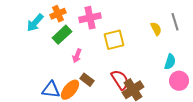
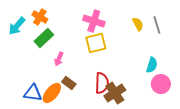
orange cross: (58, 14) -> (40, 17), turned -35
pink cross: (90, 18) -> (94, 21), moved, turned 30
yellow semicircle: (156, 29) -> (138, 24), moved
red semicircle: (120, 80) -> (102, 83), turned 35

